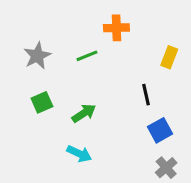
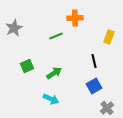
gray star: (37, 56) -> (14, 28), moved
blue square: (160, 130) -> (94, 86), moved

